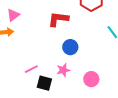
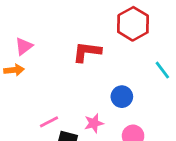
blue circle: (70, 47) -> (122, 97), moved

